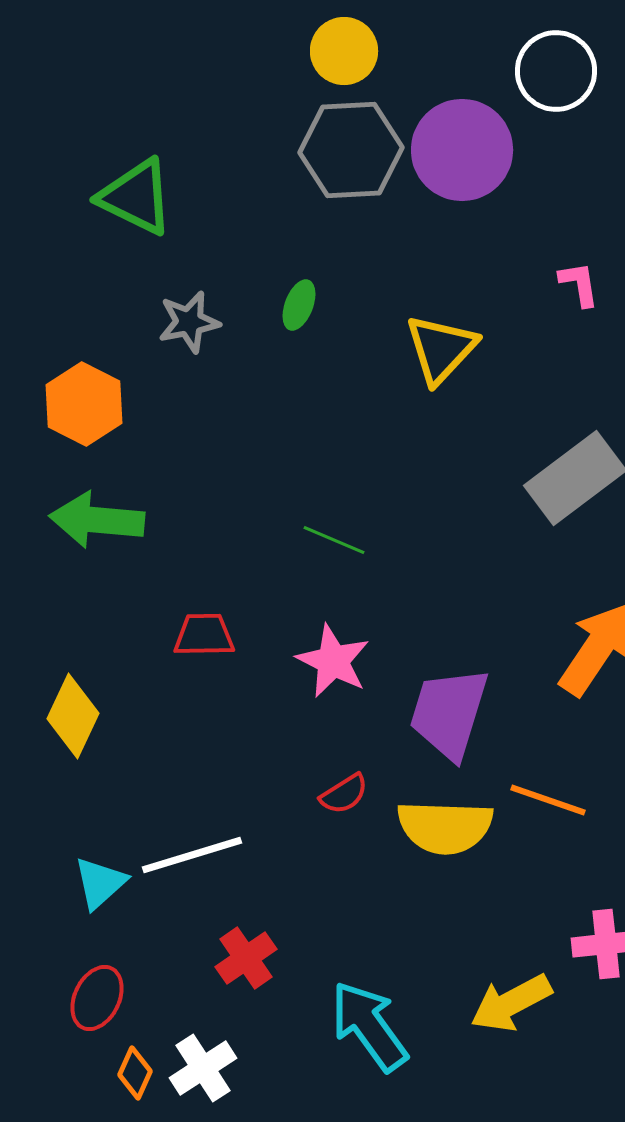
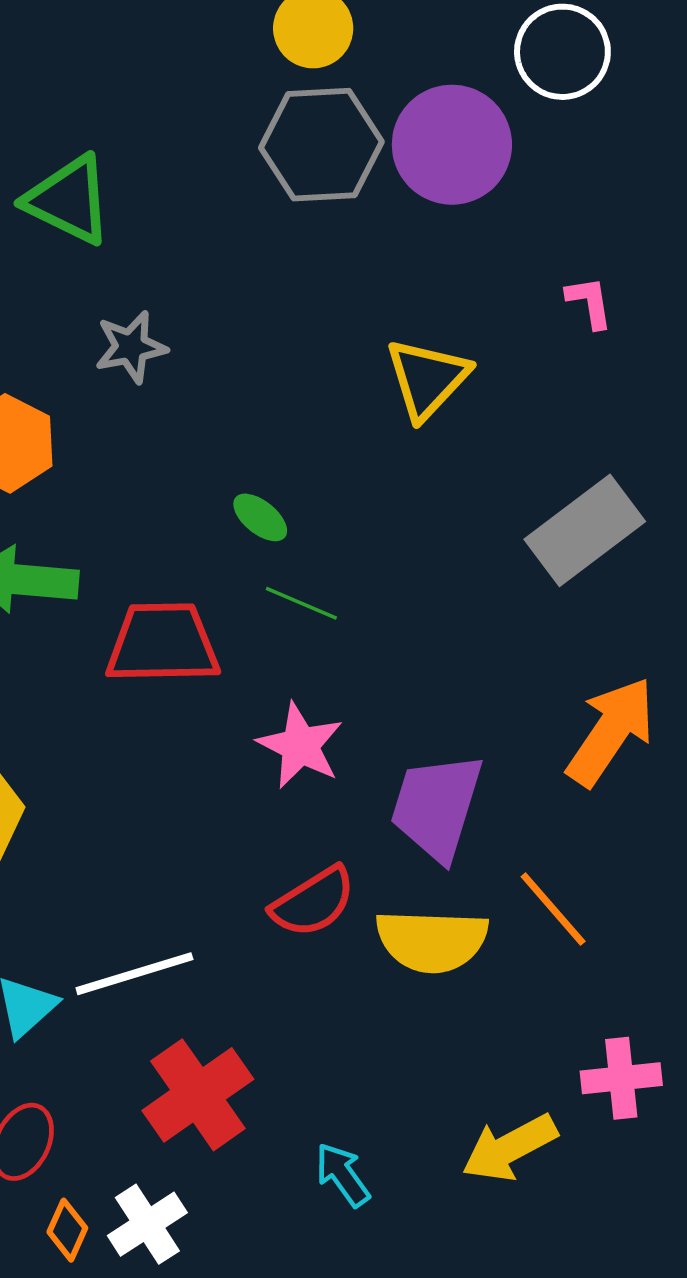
green ellipse: (299, 305) -> (260, 517), moved, turned -72
red trapezoid: (204, 635) -> (163, 643), moved, size x1.6
red semicircle: (344, 794) -> (313, 902), size x1.5
orange line: (548, 800) -> (553, 909), turned 30
red cross: (246, 958) -> (198, 1095), size x1.5
cyan arrow: (369, 1026) -> (343, 1175), size x0.6

